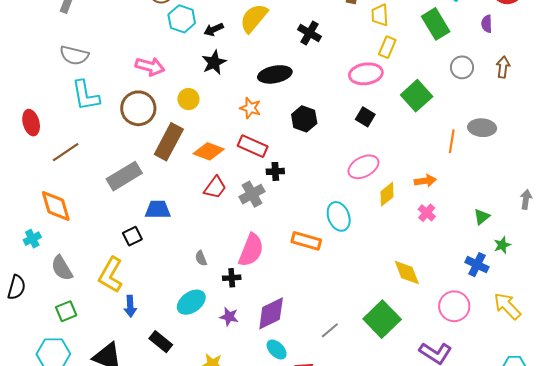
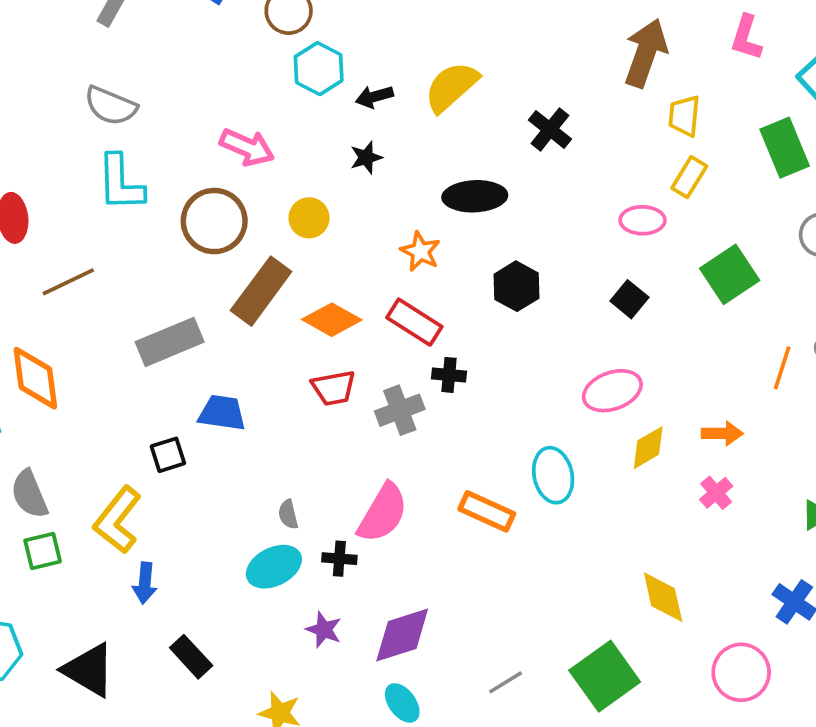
black star: (214, 62) -> (366, 158), size x0.7
pink ellipse: (366, 74) -> (642, 220), size x0.7
red trapezoid: (215, 187) -> (334, 388), turned 35
cyan ellipse: (191, 302) -> (274, 567), moved
green square: (66, 311) -> (43, 551), moved

